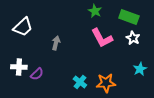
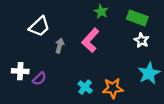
white trapezoid: (23, 27) -> (39, 26), moved
pink L-shape: (102, 38) -> (90, 40), moved, turned 70
cyan star: (140, 69) -> (149, 73), size x1.5

